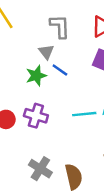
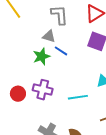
gray triangle: (46, 52) -> (49, 36), turned -32
cyan line: (84, 114) -> (78, 97), moved

